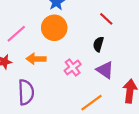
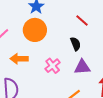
black semicircle: (98, 44) -> (76, 44), turned 144
purple triangle: (105, 70) -> (82, 67), turned -36

